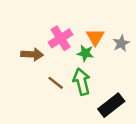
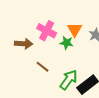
pink cross: (61, 38) -> (47, 31), turned -30
green arrow: (82, 82) -> (69, 80), moved, turned 50

